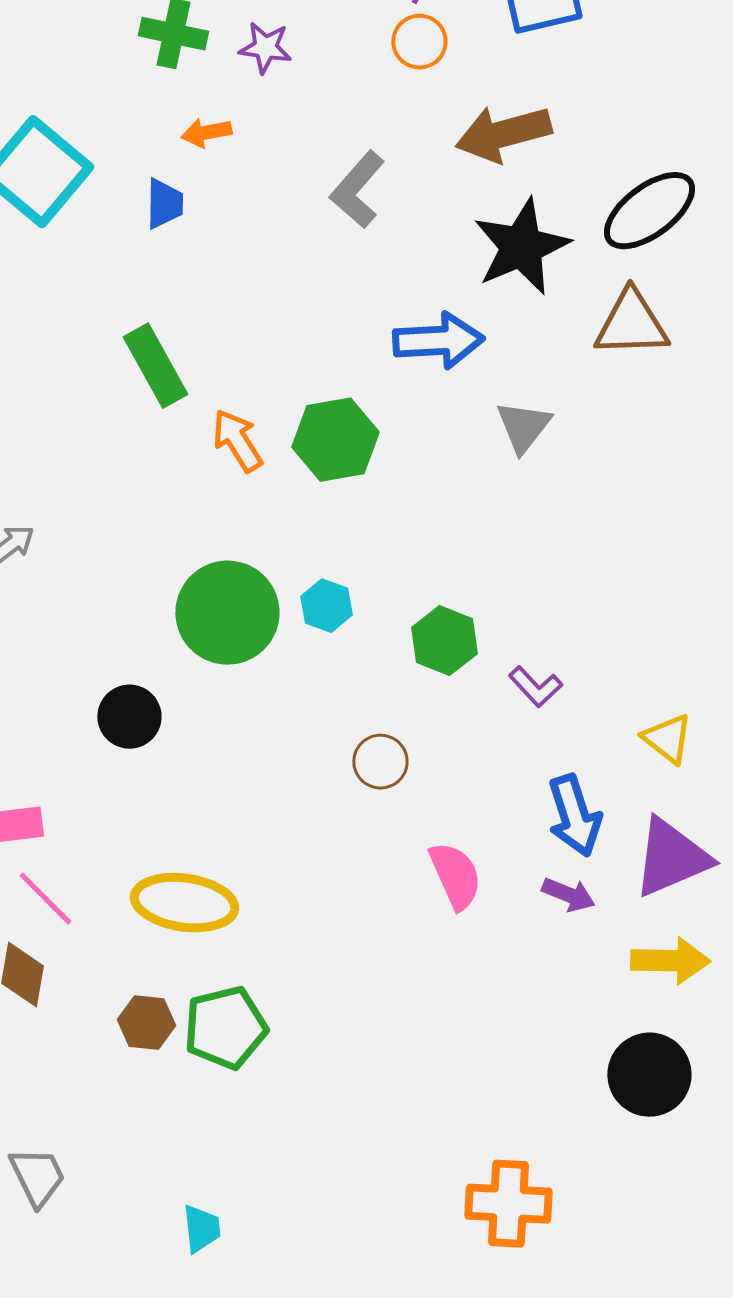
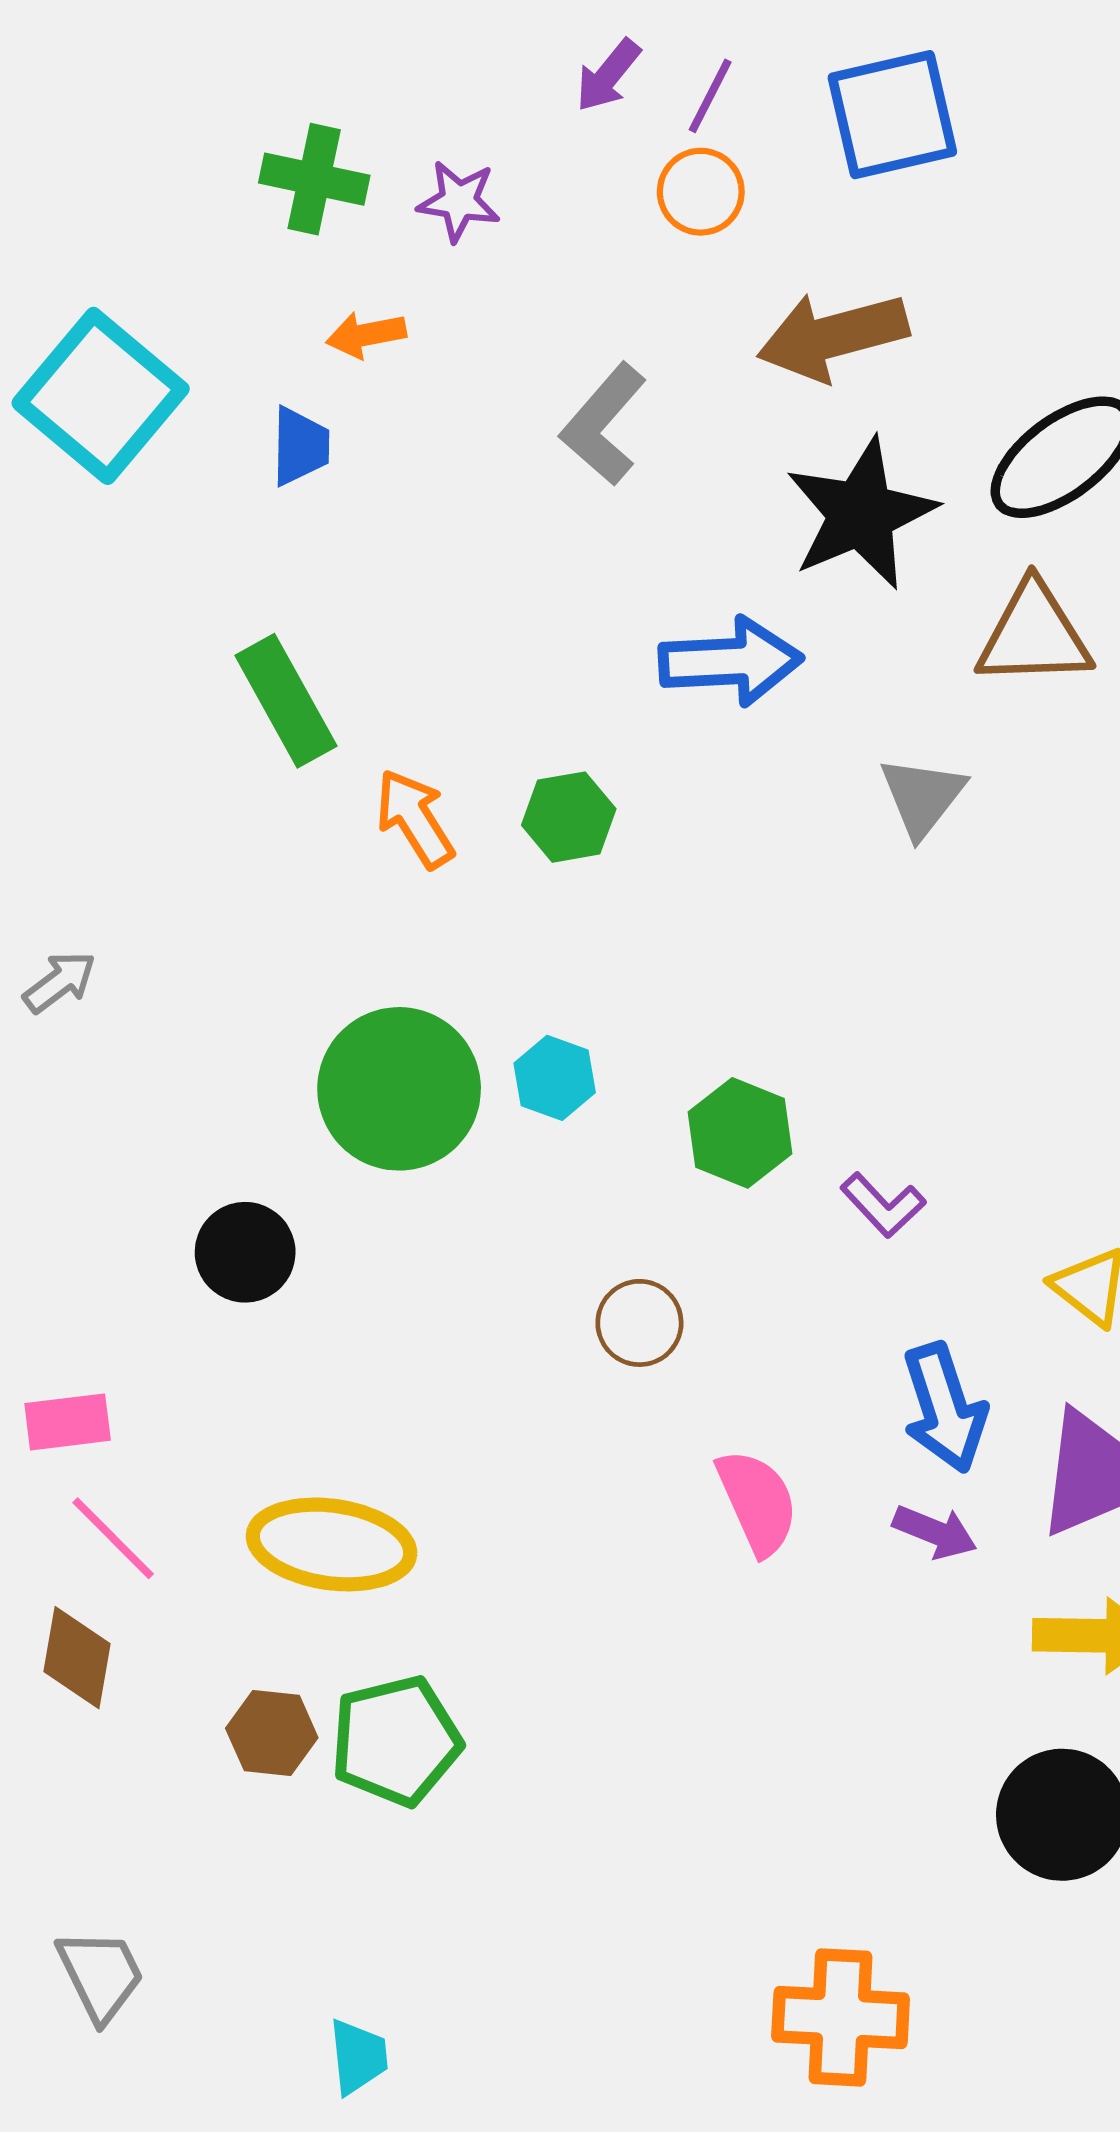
gray triangle: (523, 427) -> (922, 797), moved
green hexagon: (335, 440) -> (569, 817), size x0.7

